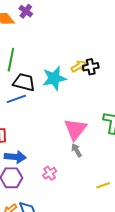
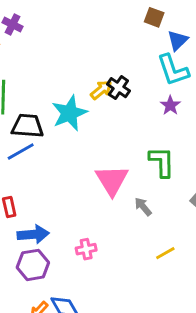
black cross: (91, 67) -> (118, 88), turned -35
gray arrow: (76, 150) -> (143, 207), moved
pink cross: (50, 173) -> (86, 249), turned 32

